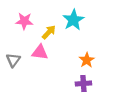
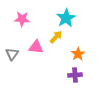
yellow arrow: (49, 32) -> (56, 37), moved

